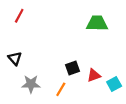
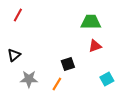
black triangle: (15, 58) -> (14, 55), turned 32
red triangle: (94, 75) -> (95, 46), moved

